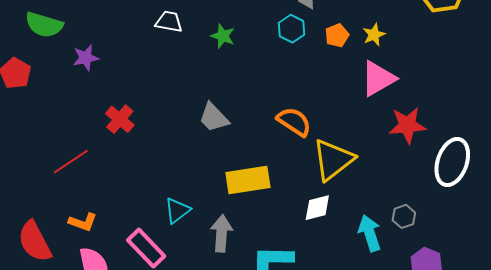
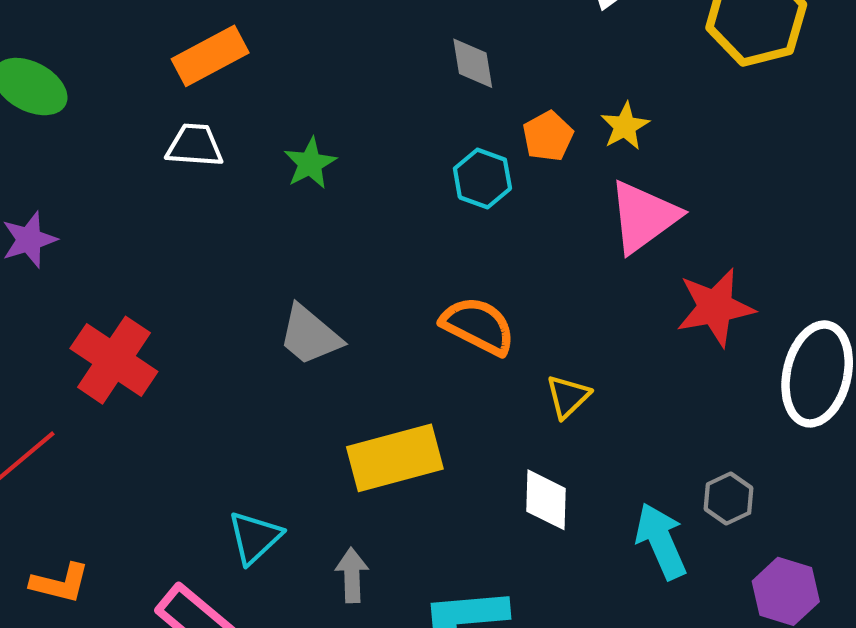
cyan hexagon: (292, 29) -> (482, 178), moved
green star: (223, 36) -> (310, 163), turned 30
red cross: (120, 119) -> (114, 360), size x1.4
yellow triangle: (333, 160) -> (568, 396), size x0.5
white diamond: (317, 208) -> (546, 500), turned -68
gray arrow: (221, 233) -> (352, 575), size x0.7

